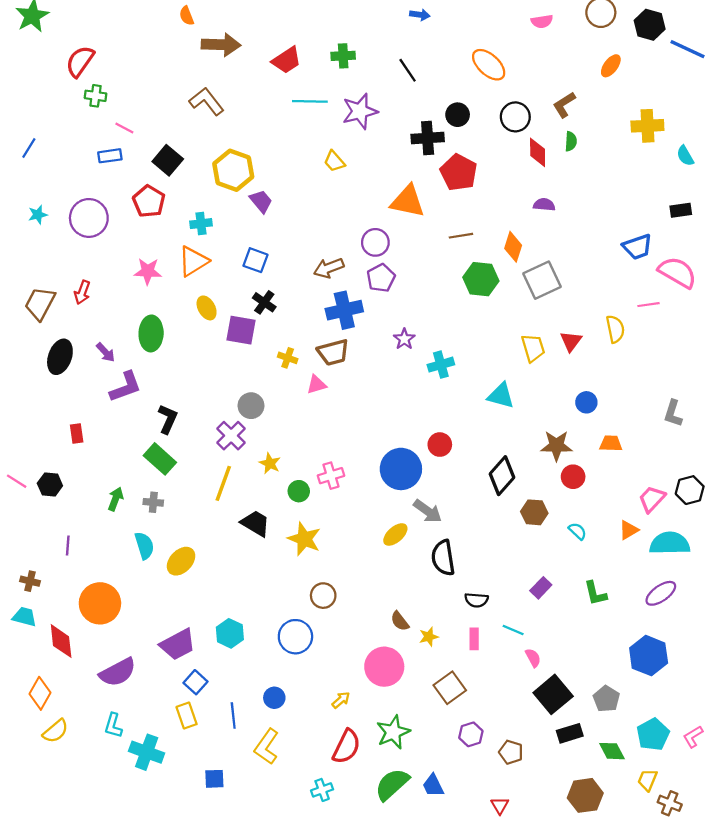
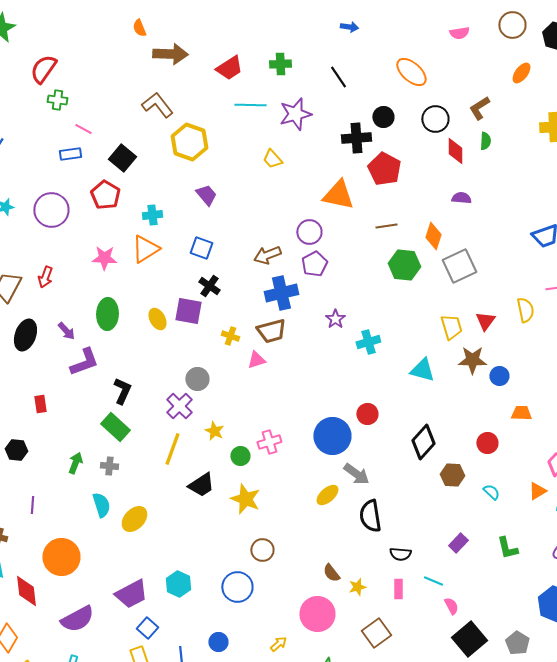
yellow hexagon: (233, 170) -> (189, 142), moved
yellow ellipse: (207, 308) -> (157, 319), moved
brown star: (556, 446) -> (472, 360), moved
black trapezoid: (255, 523) -> (201, 485), turned 116

